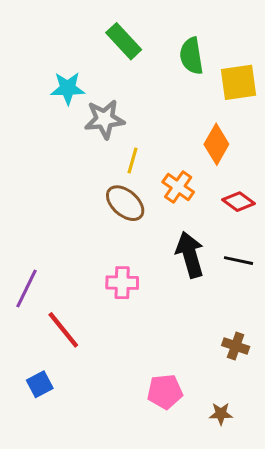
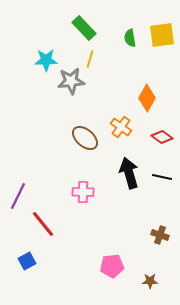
green semicircle: (191, 56) -> (130, 38), size x0.7
yellow square: (239, 82) -> (162, 35), moved
yellow line: (132, 160) -> (90, 59), moved

